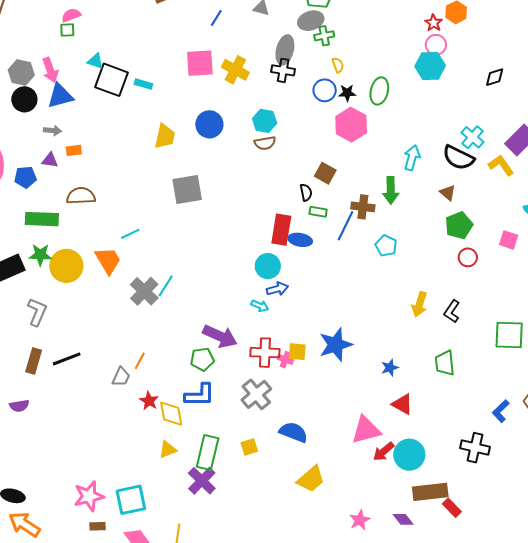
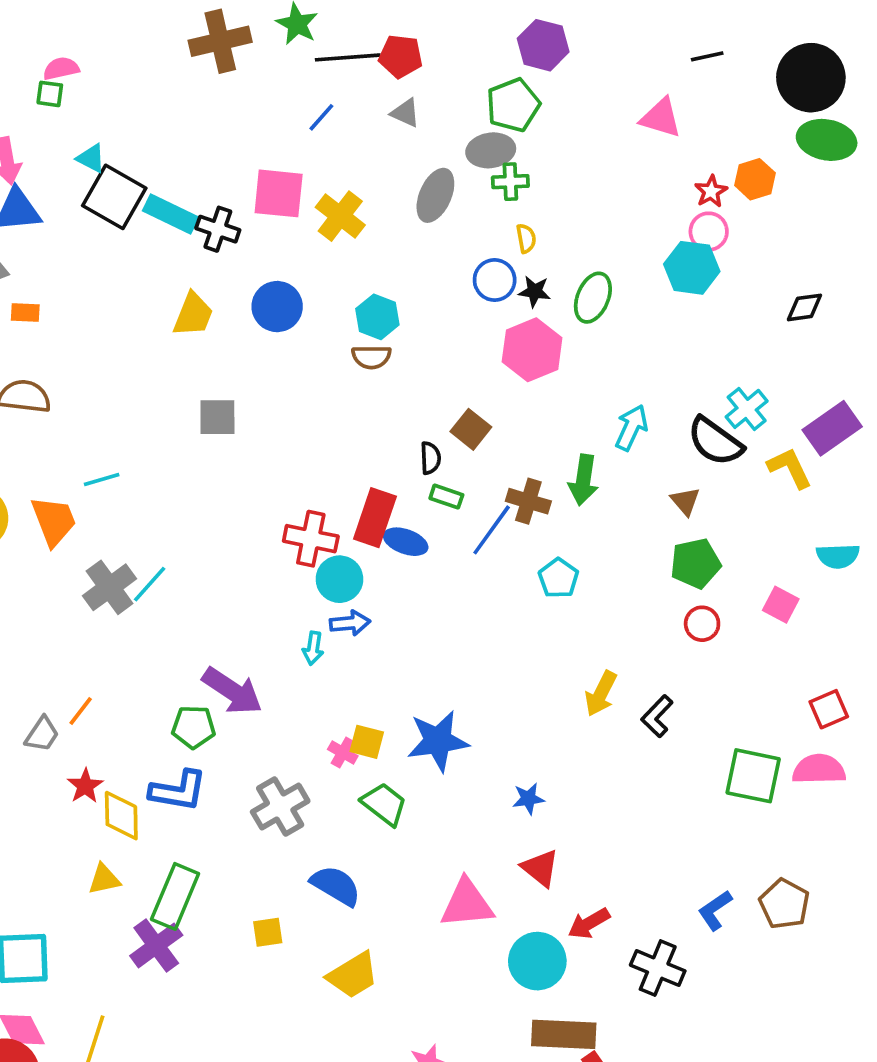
black cross: (283, 70) -> (218, 229), moved
cyan rectangle: (143, 84) -> (171, 214), size x1.6
gray square: (187, 190) -> (217, 417), size x0.7
cyan arrow: (260, 306) -> (313, 648), turned 66
red cross: (265, 353) -> (311, 539), moved
green trapezoid: (445, 363) -> (384, 804), moved, turned 124
yellow square: (249, 447) -> (268, 932), moved
red arrow: (384, 452) -> (589, 923), moved

